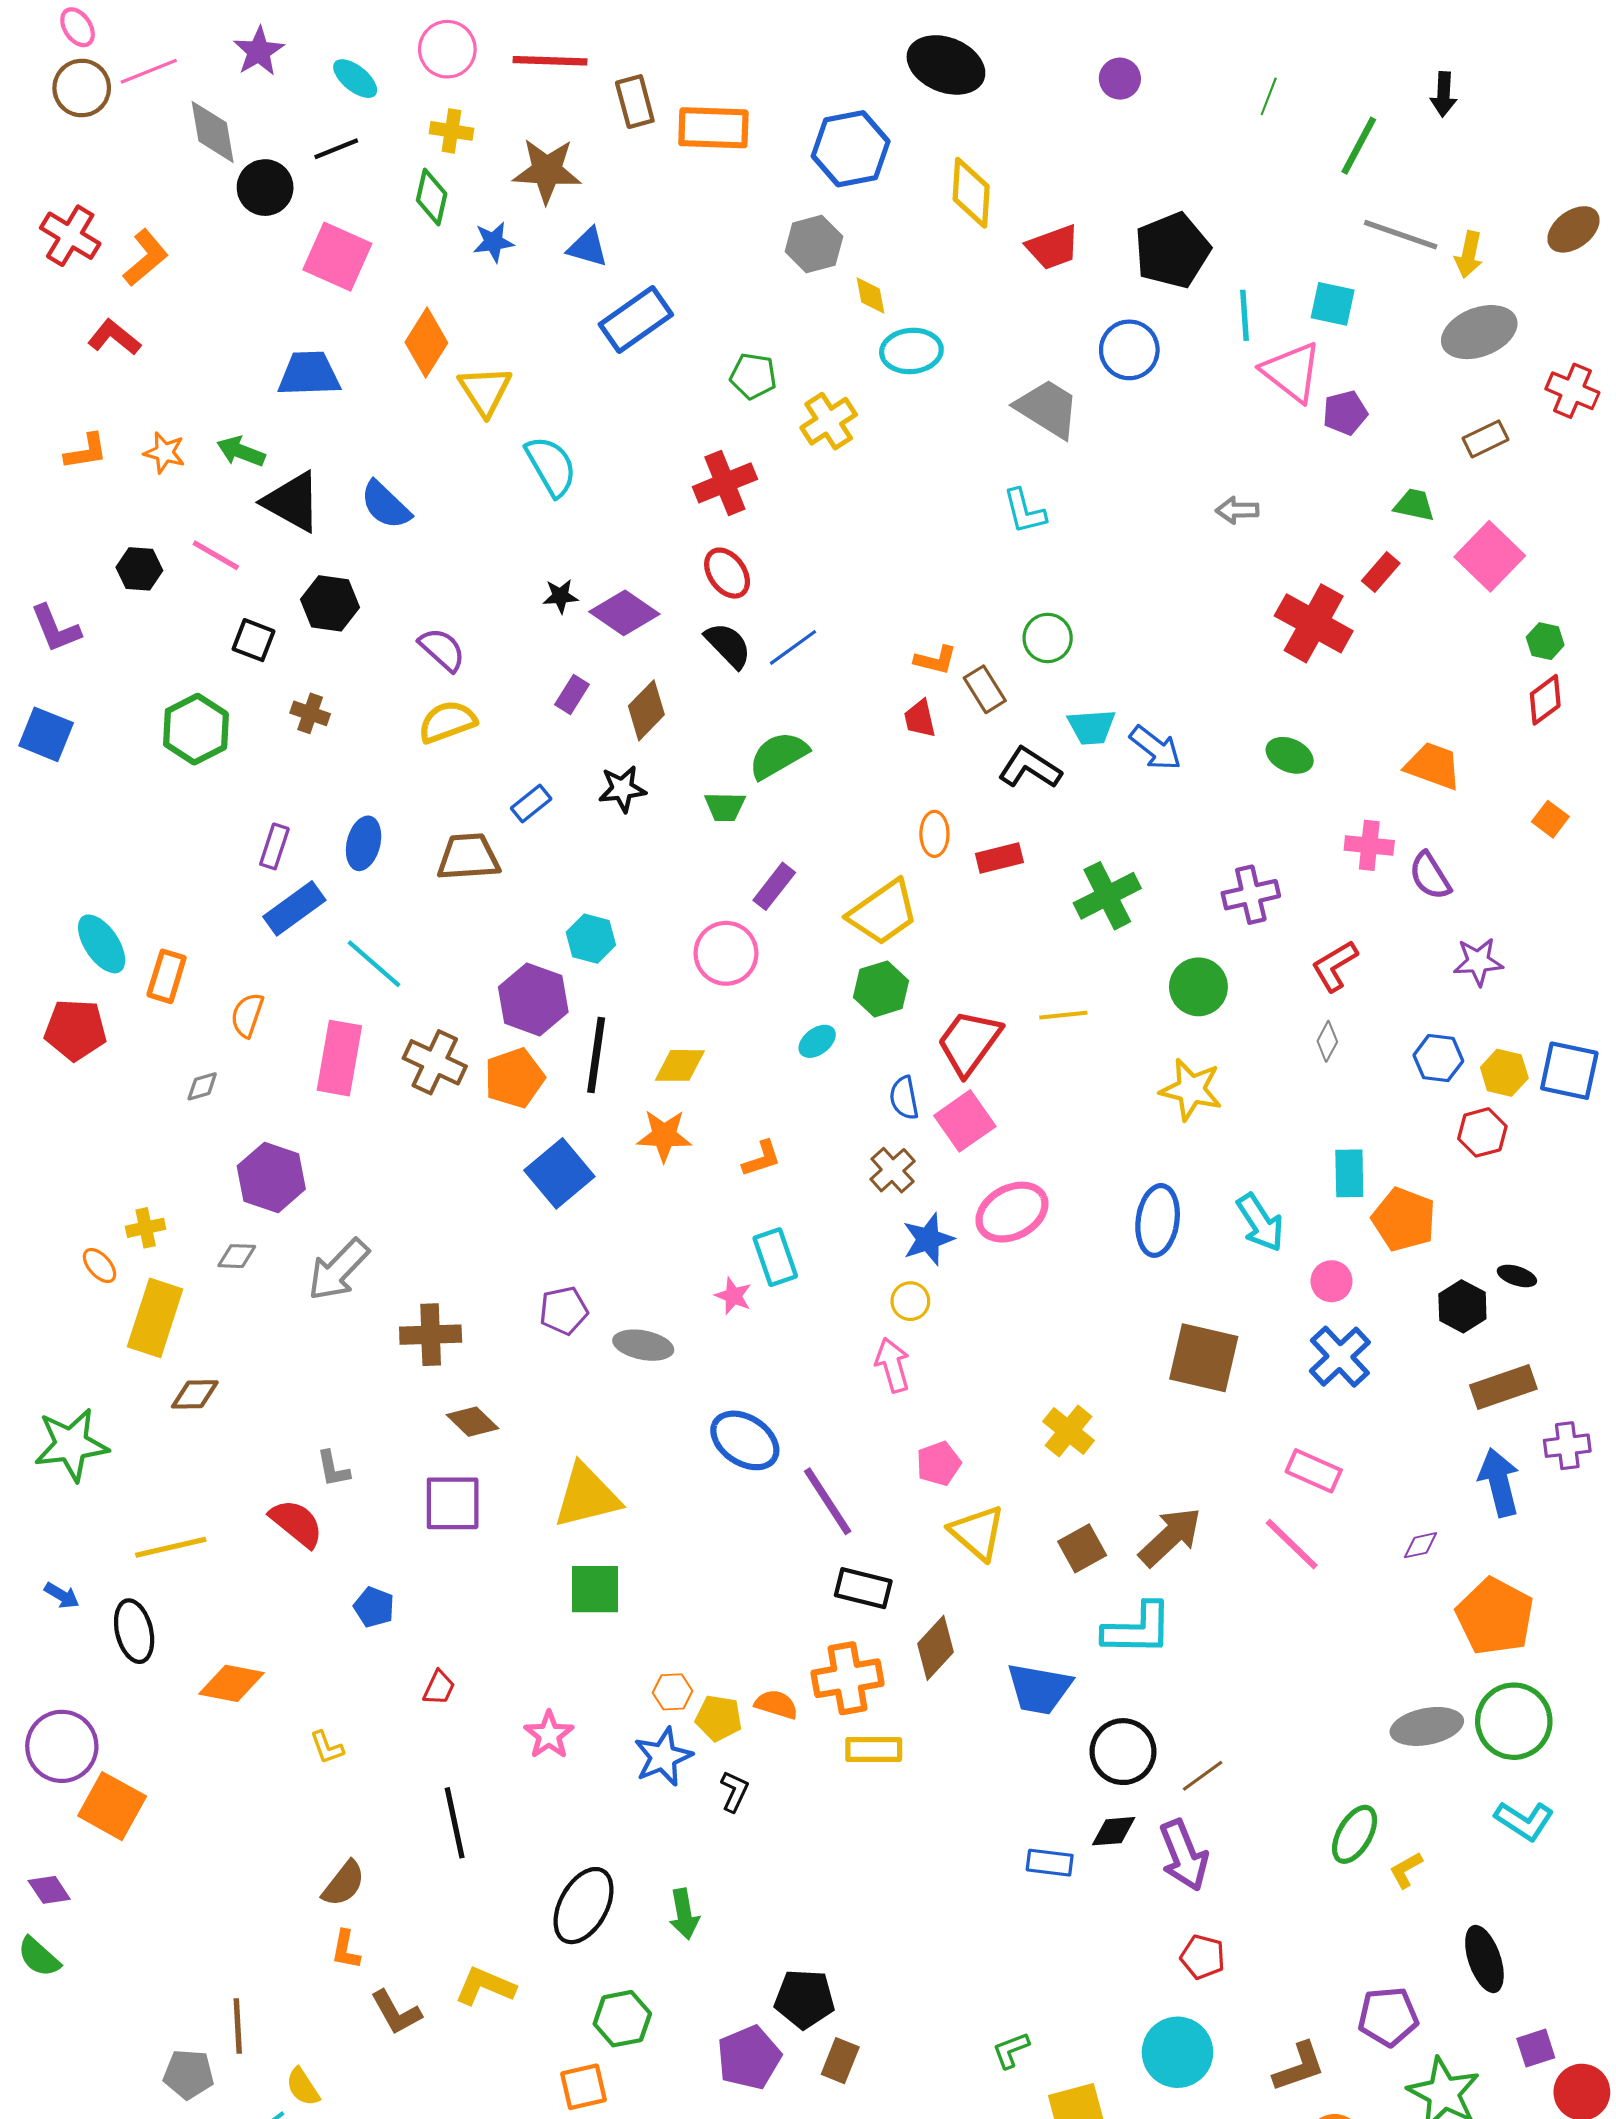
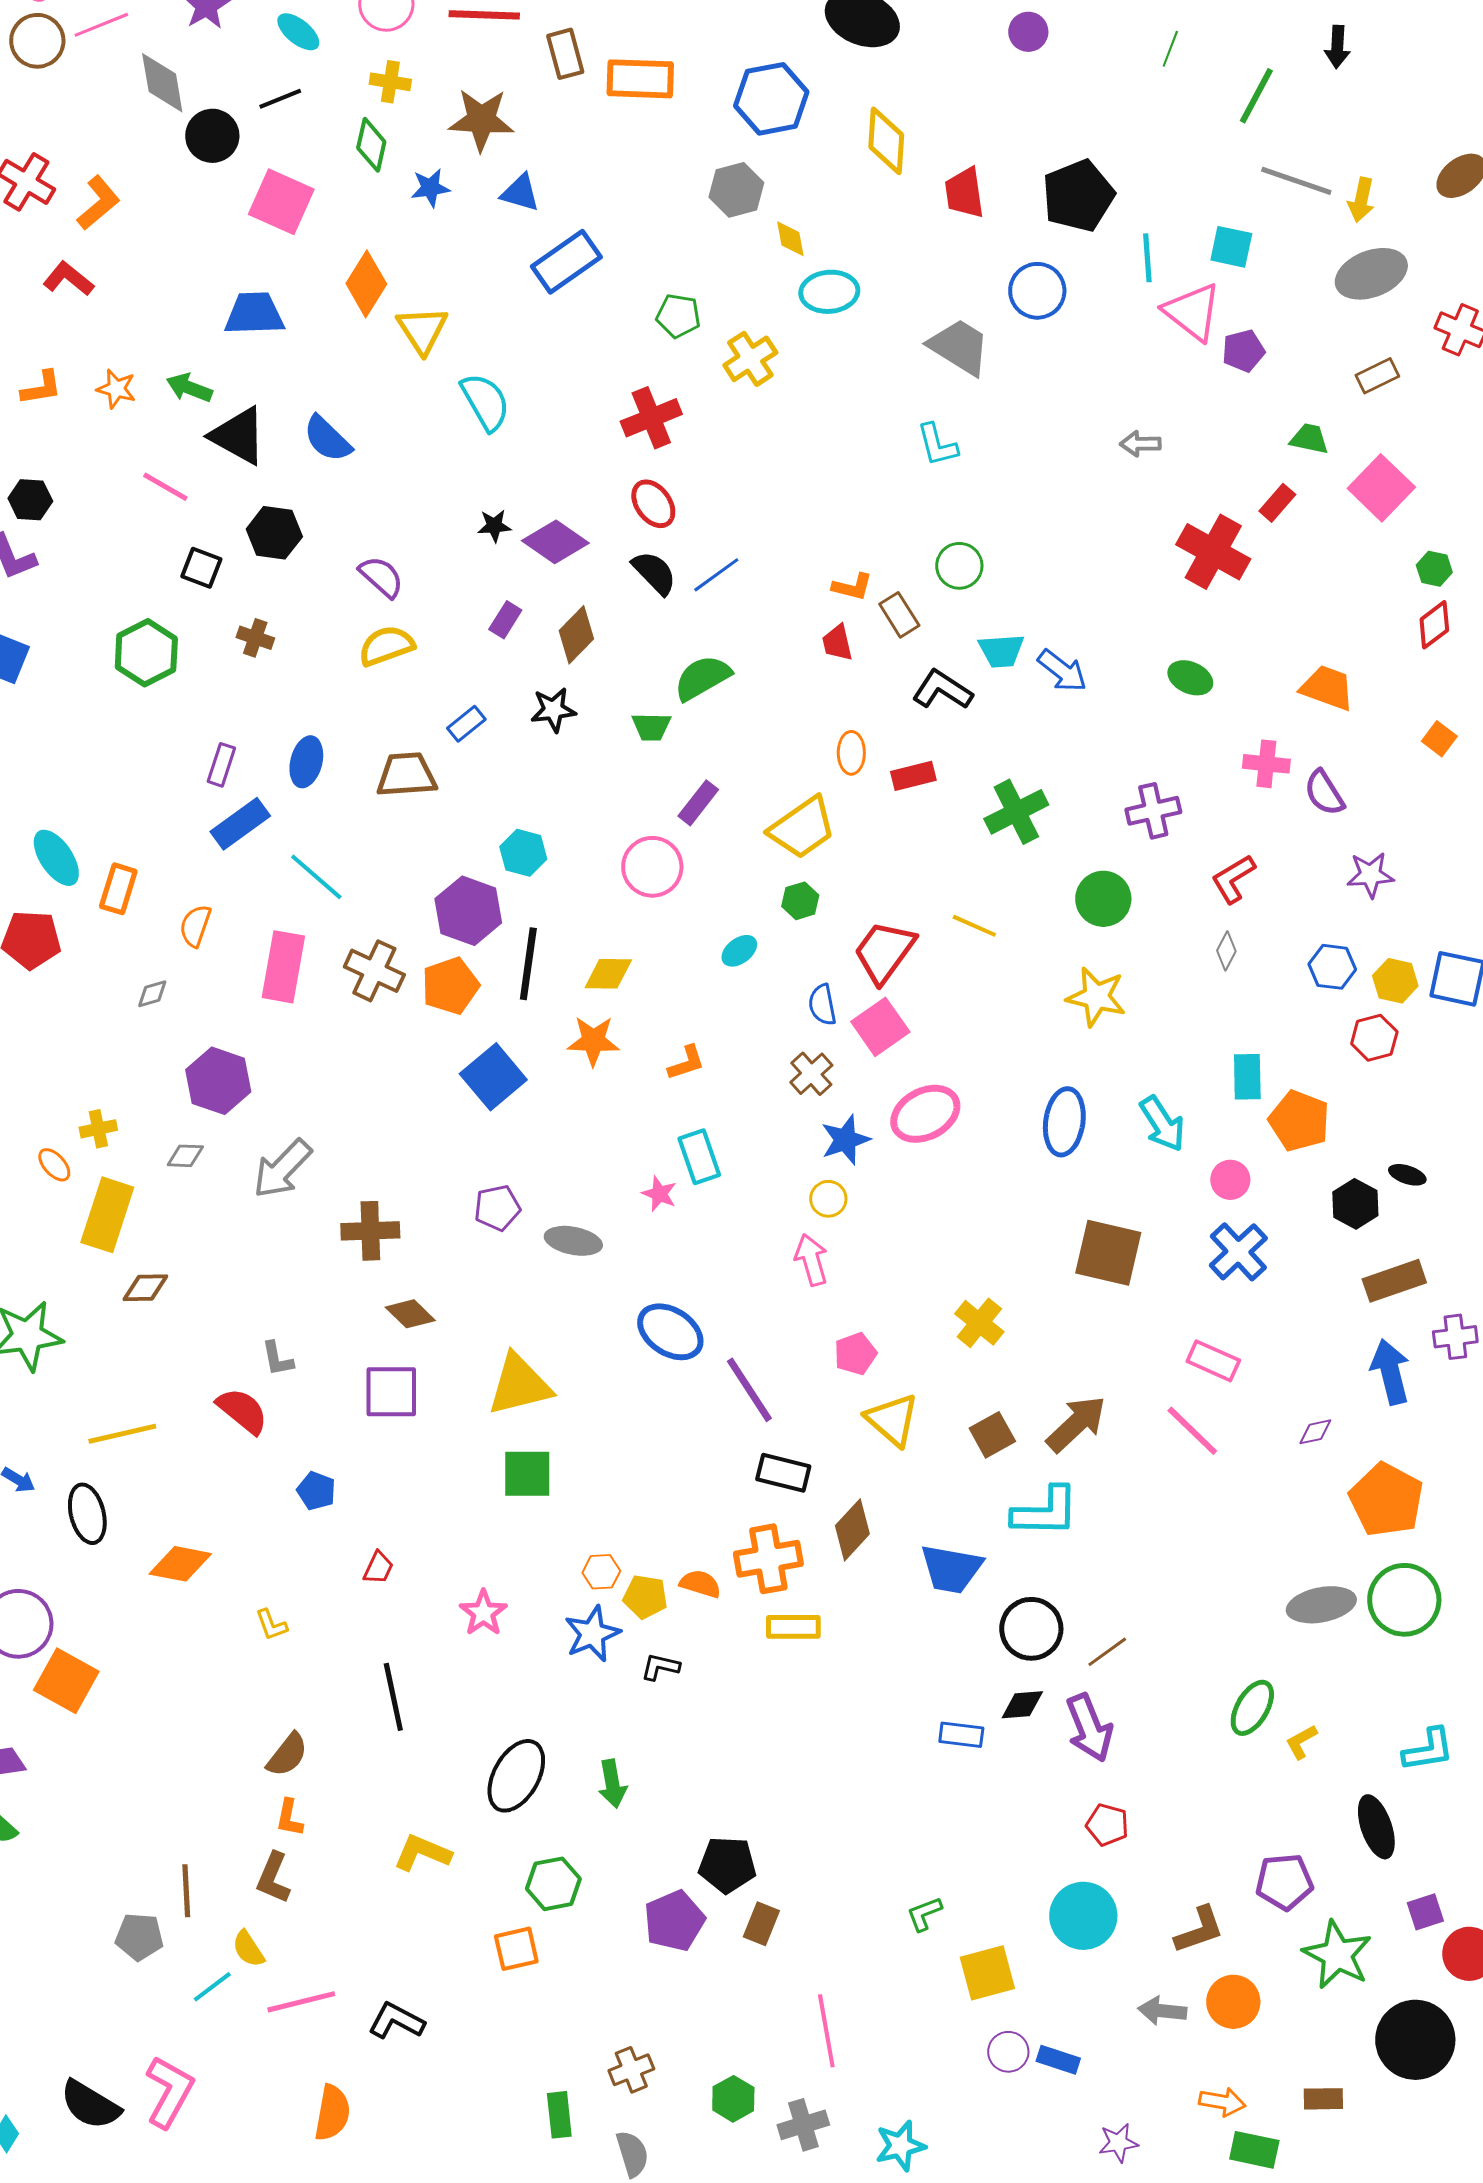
red trapezoid: (1053, 247) -> (964, 193), turned 102
black hexagon: (139, 569) -> (30, 500), moved
green hexagon: (881, 989) -> (800, 901), size x0.7
yellow line: (1063, 1015) -> (974, 926), turned 30
black L-shape: (734, 1791) -> (660, 1667), turned -102
cyan L-shape: (1524, 1821) -> (1428, 1750), moved, turned -42
brown L-shape: (396, 2012) -> (273, 1878), moved, turned 52

